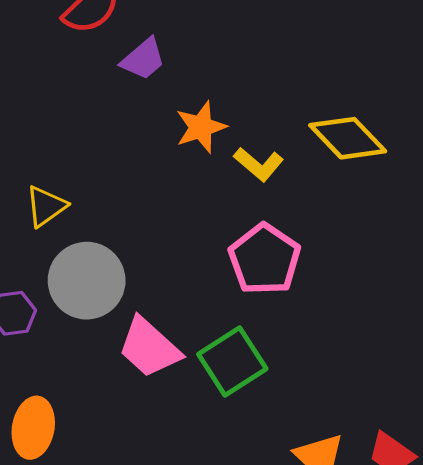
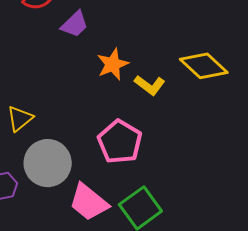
pink pentagon: (265, 259) -> (120, 142), moved

